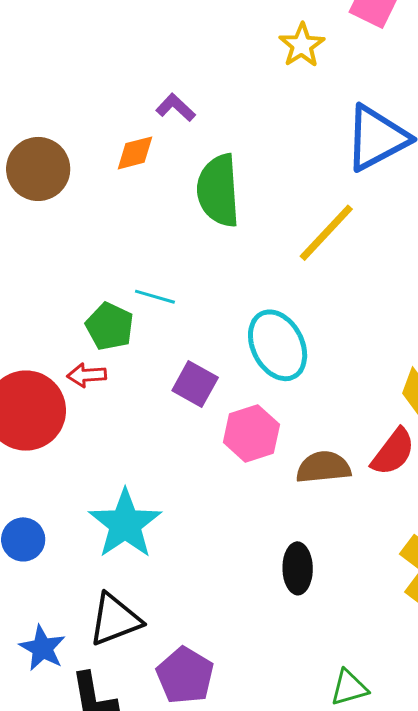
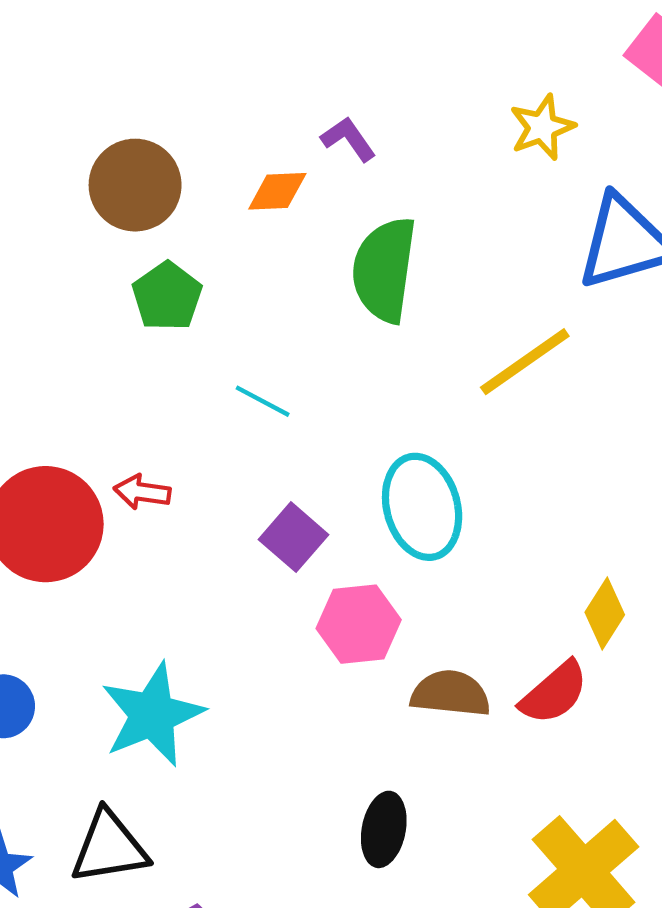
yellow star: (302, 45) -> (542, 127), moved
green pentagon: (110, 326) -> (167, 296), moved

